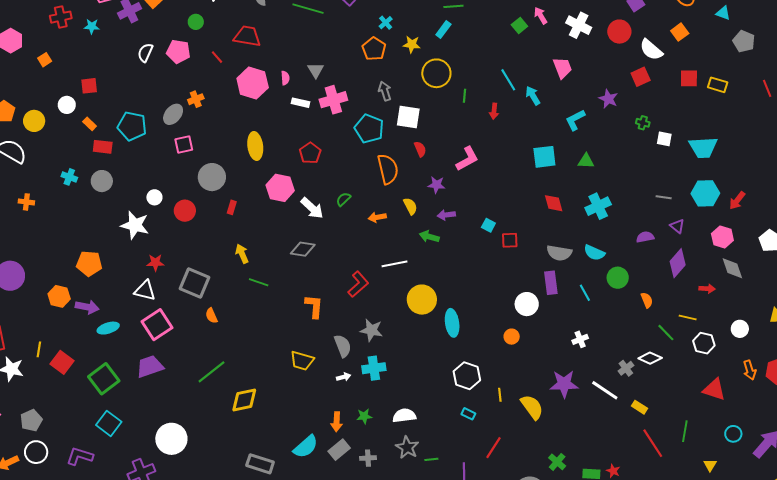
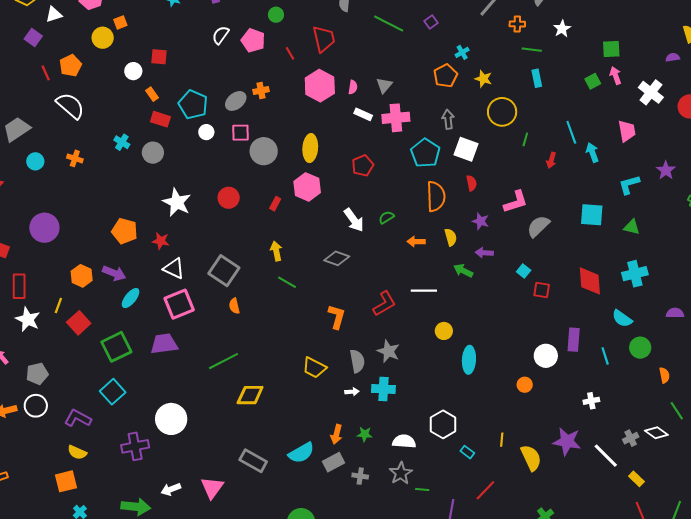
cyan rectangle: (443, 29) -> (537, 78), moved, turned -60
red trapezoid: (247, 36) -> (324, 39), turned 56
yellow circle: (34, 121) -> (103, 38), moved
gray circle: (212, 177) -> (264, 151), moved
pink hexagon: (280, 188) -> (307, 187), moved
white circle: (154, 197) -> (206, 132), moved
red diamond: (554, 203) -> (590, 281), moved, size x1.4
gray semicircle: (559, 253) -> (538, 226), moved, turned 115
red star: (155, 263) -> (161, 241), moved
orange hexagon: (59, 296) -> (82, 276), moved
yellow circle: (422, 300) -> (444, 331), size x0.6
cyan ellipse: (108, 328) -> (131, 298), turned -45
white hexagon: (467, 376) -> (443, 424), moved

